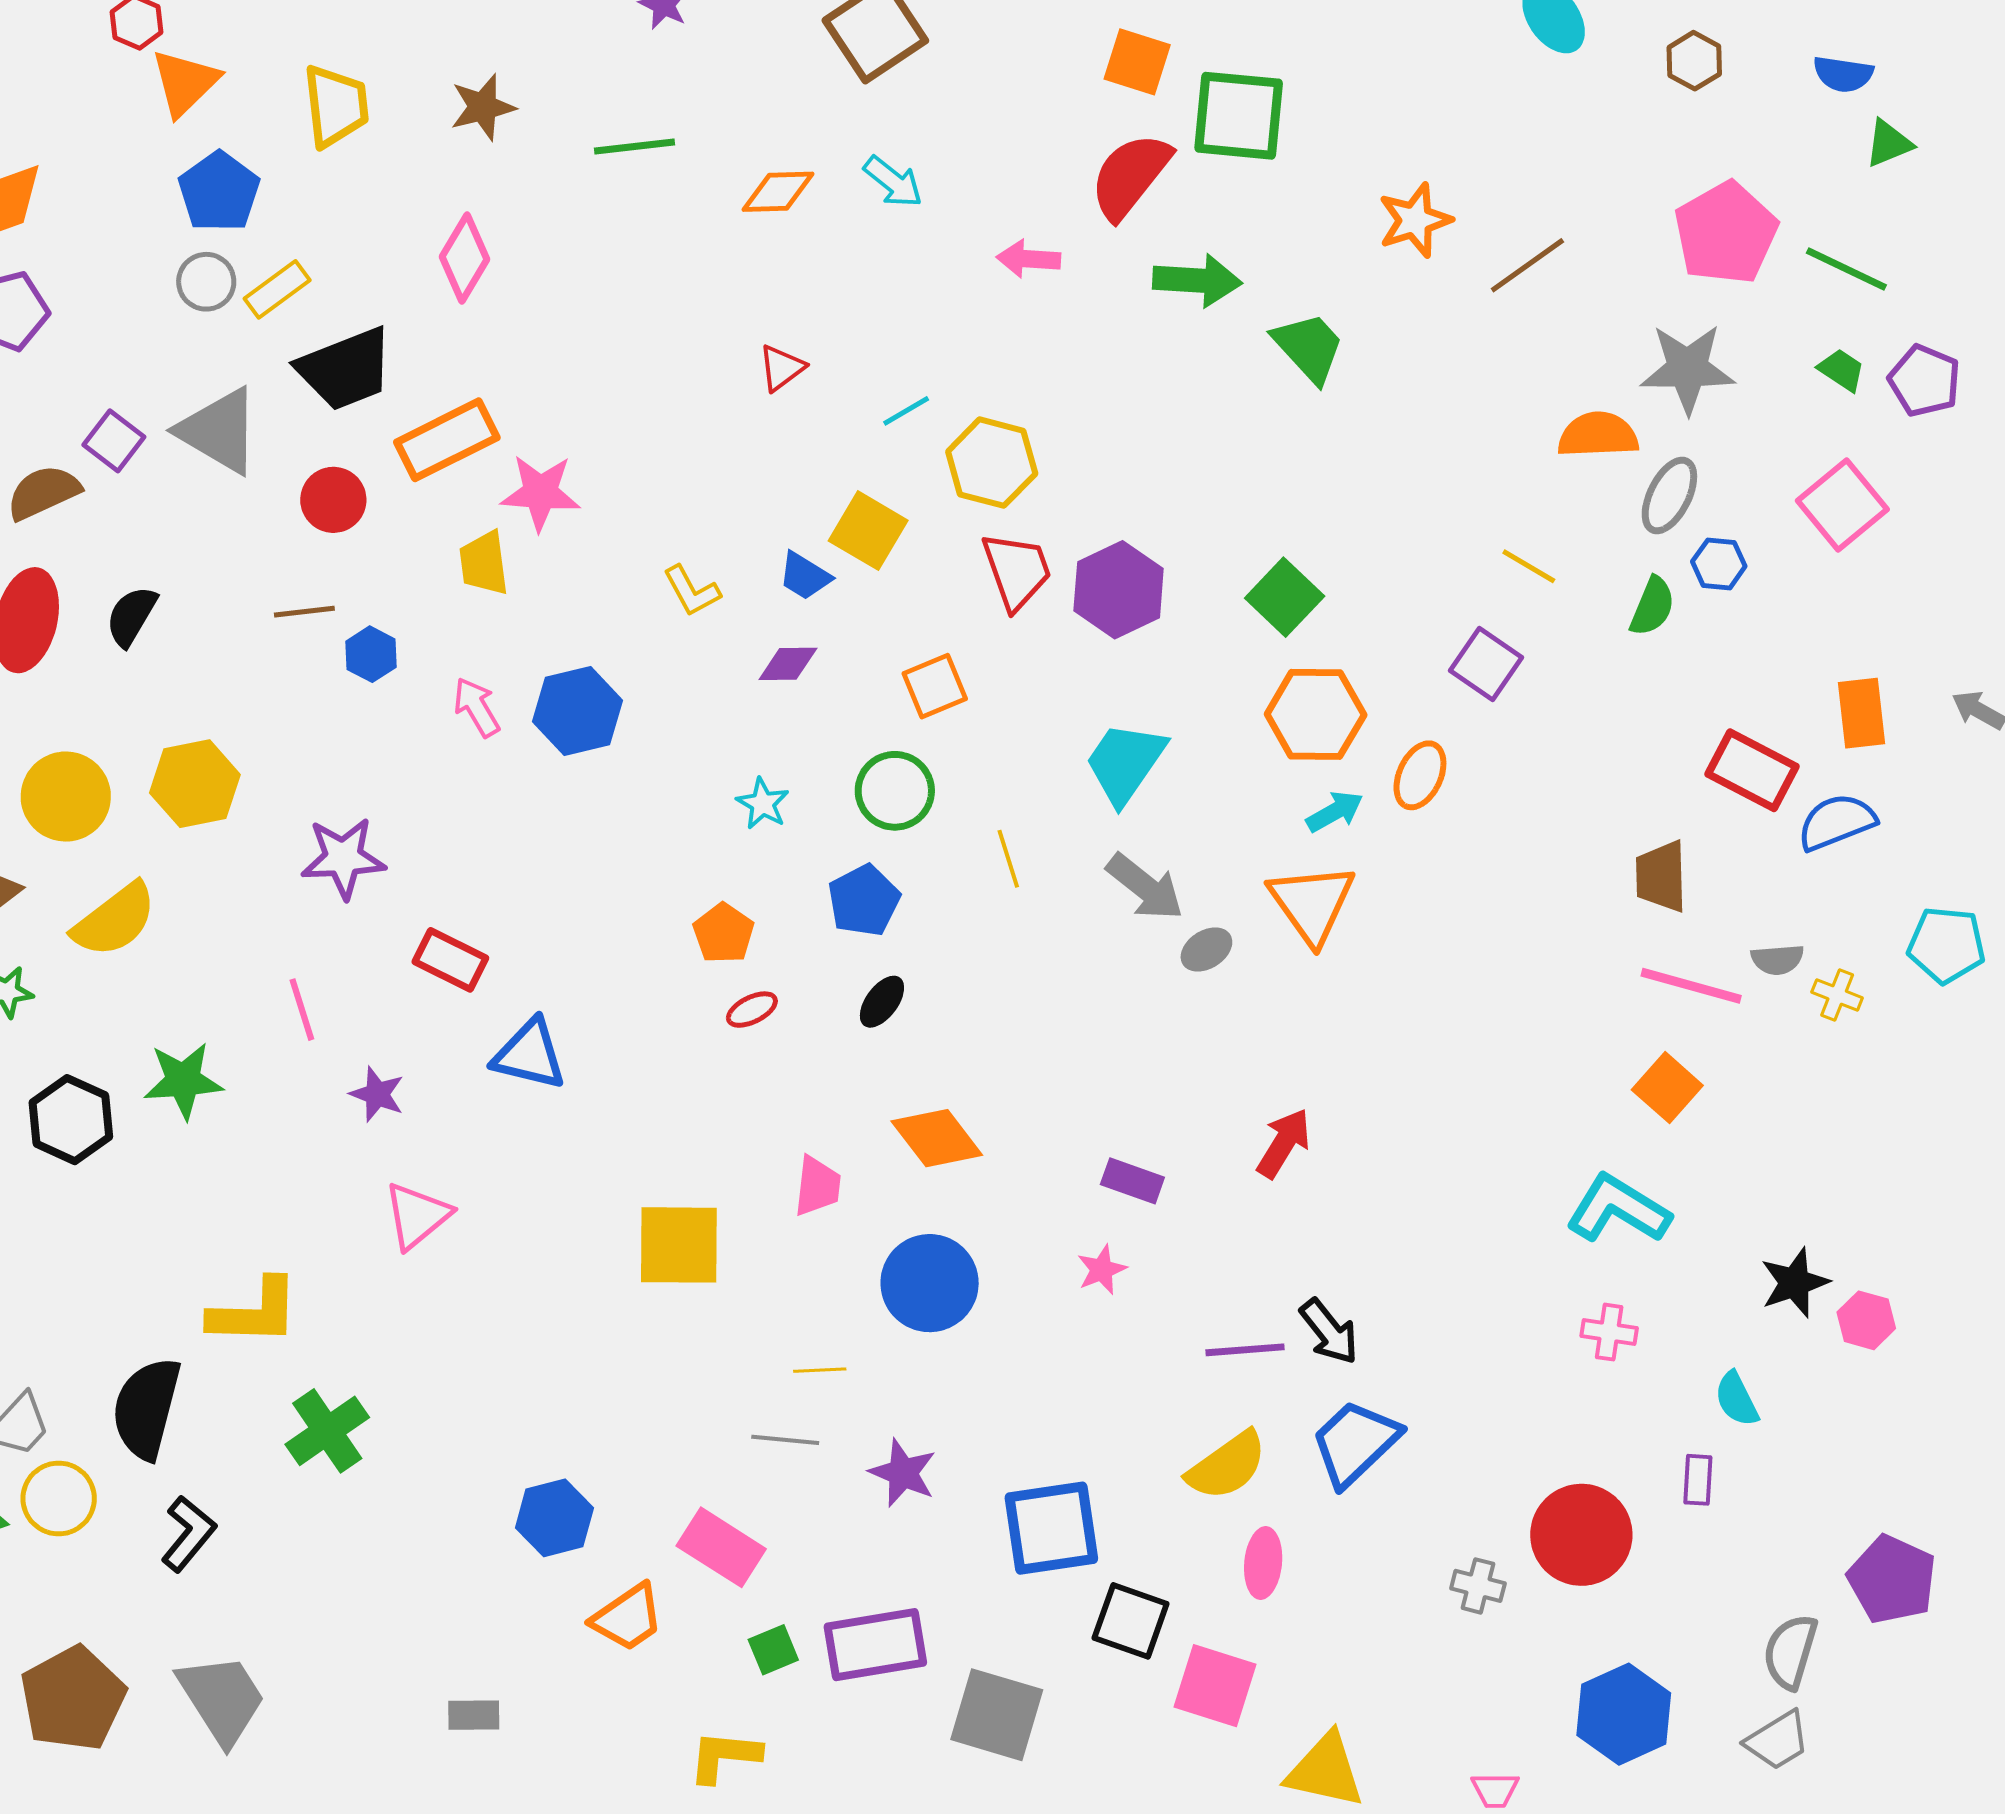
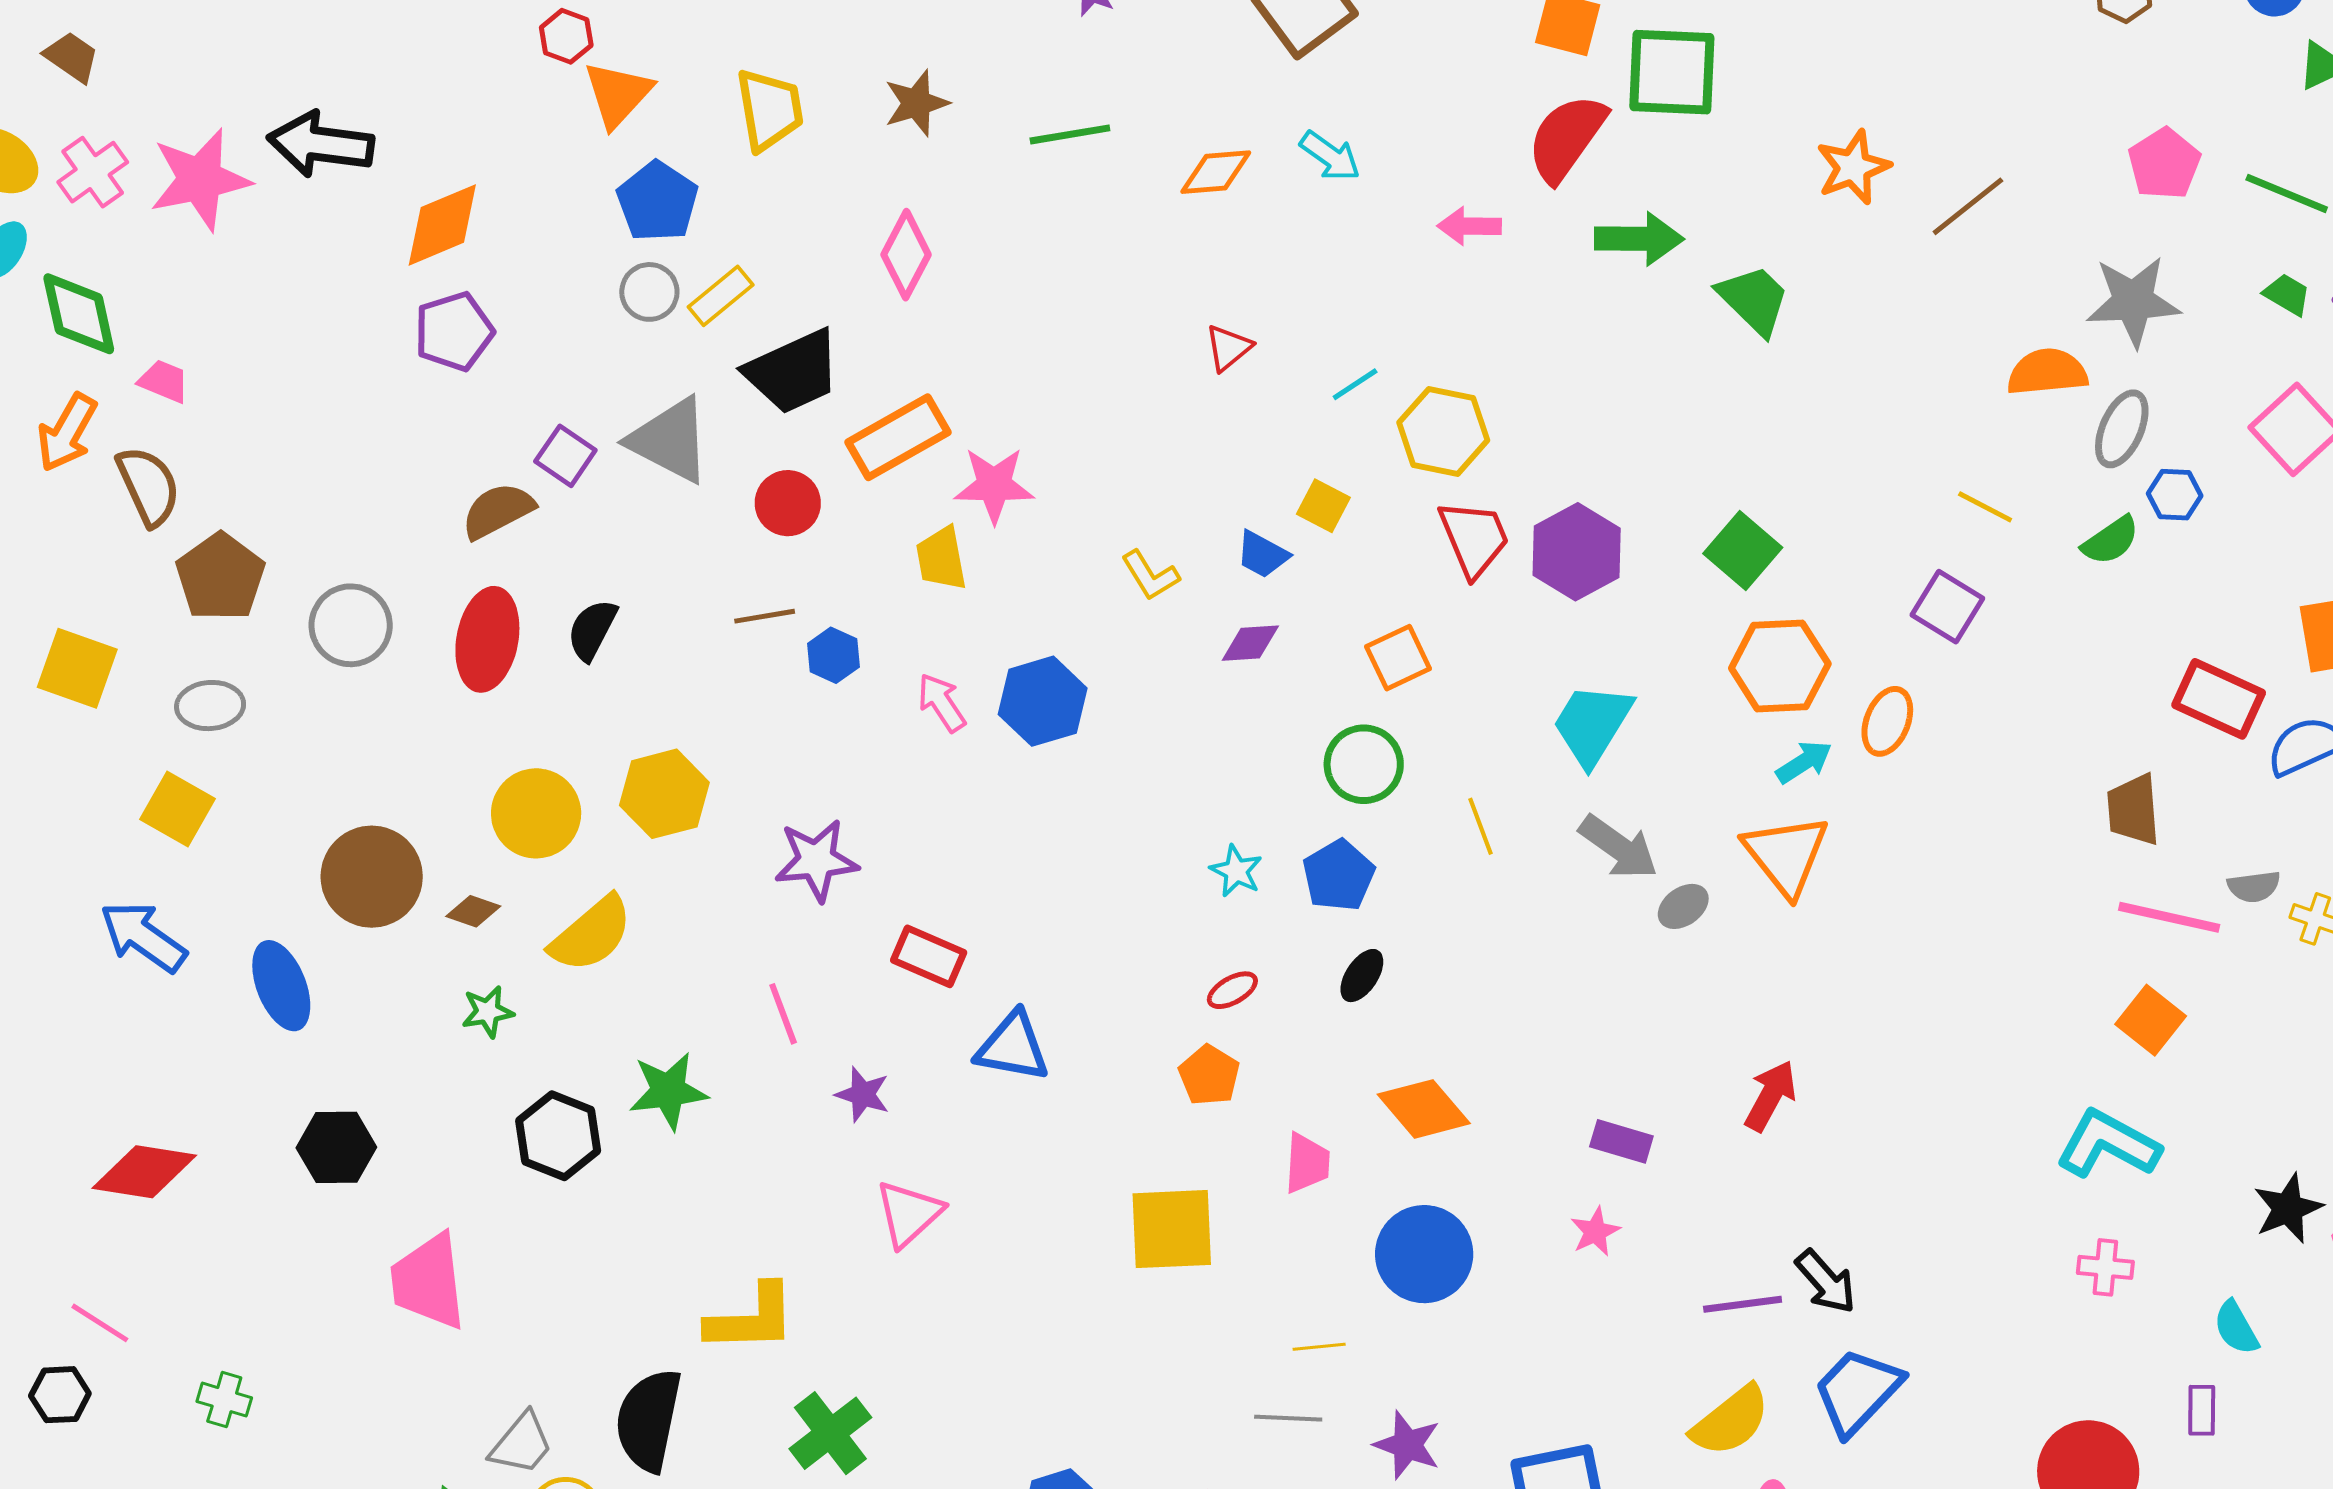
pink pentagon: (1726, 233) -> (2164, 164), size x0.7
yellow square: (868, 531) -> (1323, 506), size x0.7
green semicircle: (1652, 606) -> (2111, 540), turned 36
cyan star: (763, 804) -> (1236, 871), moved
orange pentagon: (724, 933) -> (1209, 1075), moved

